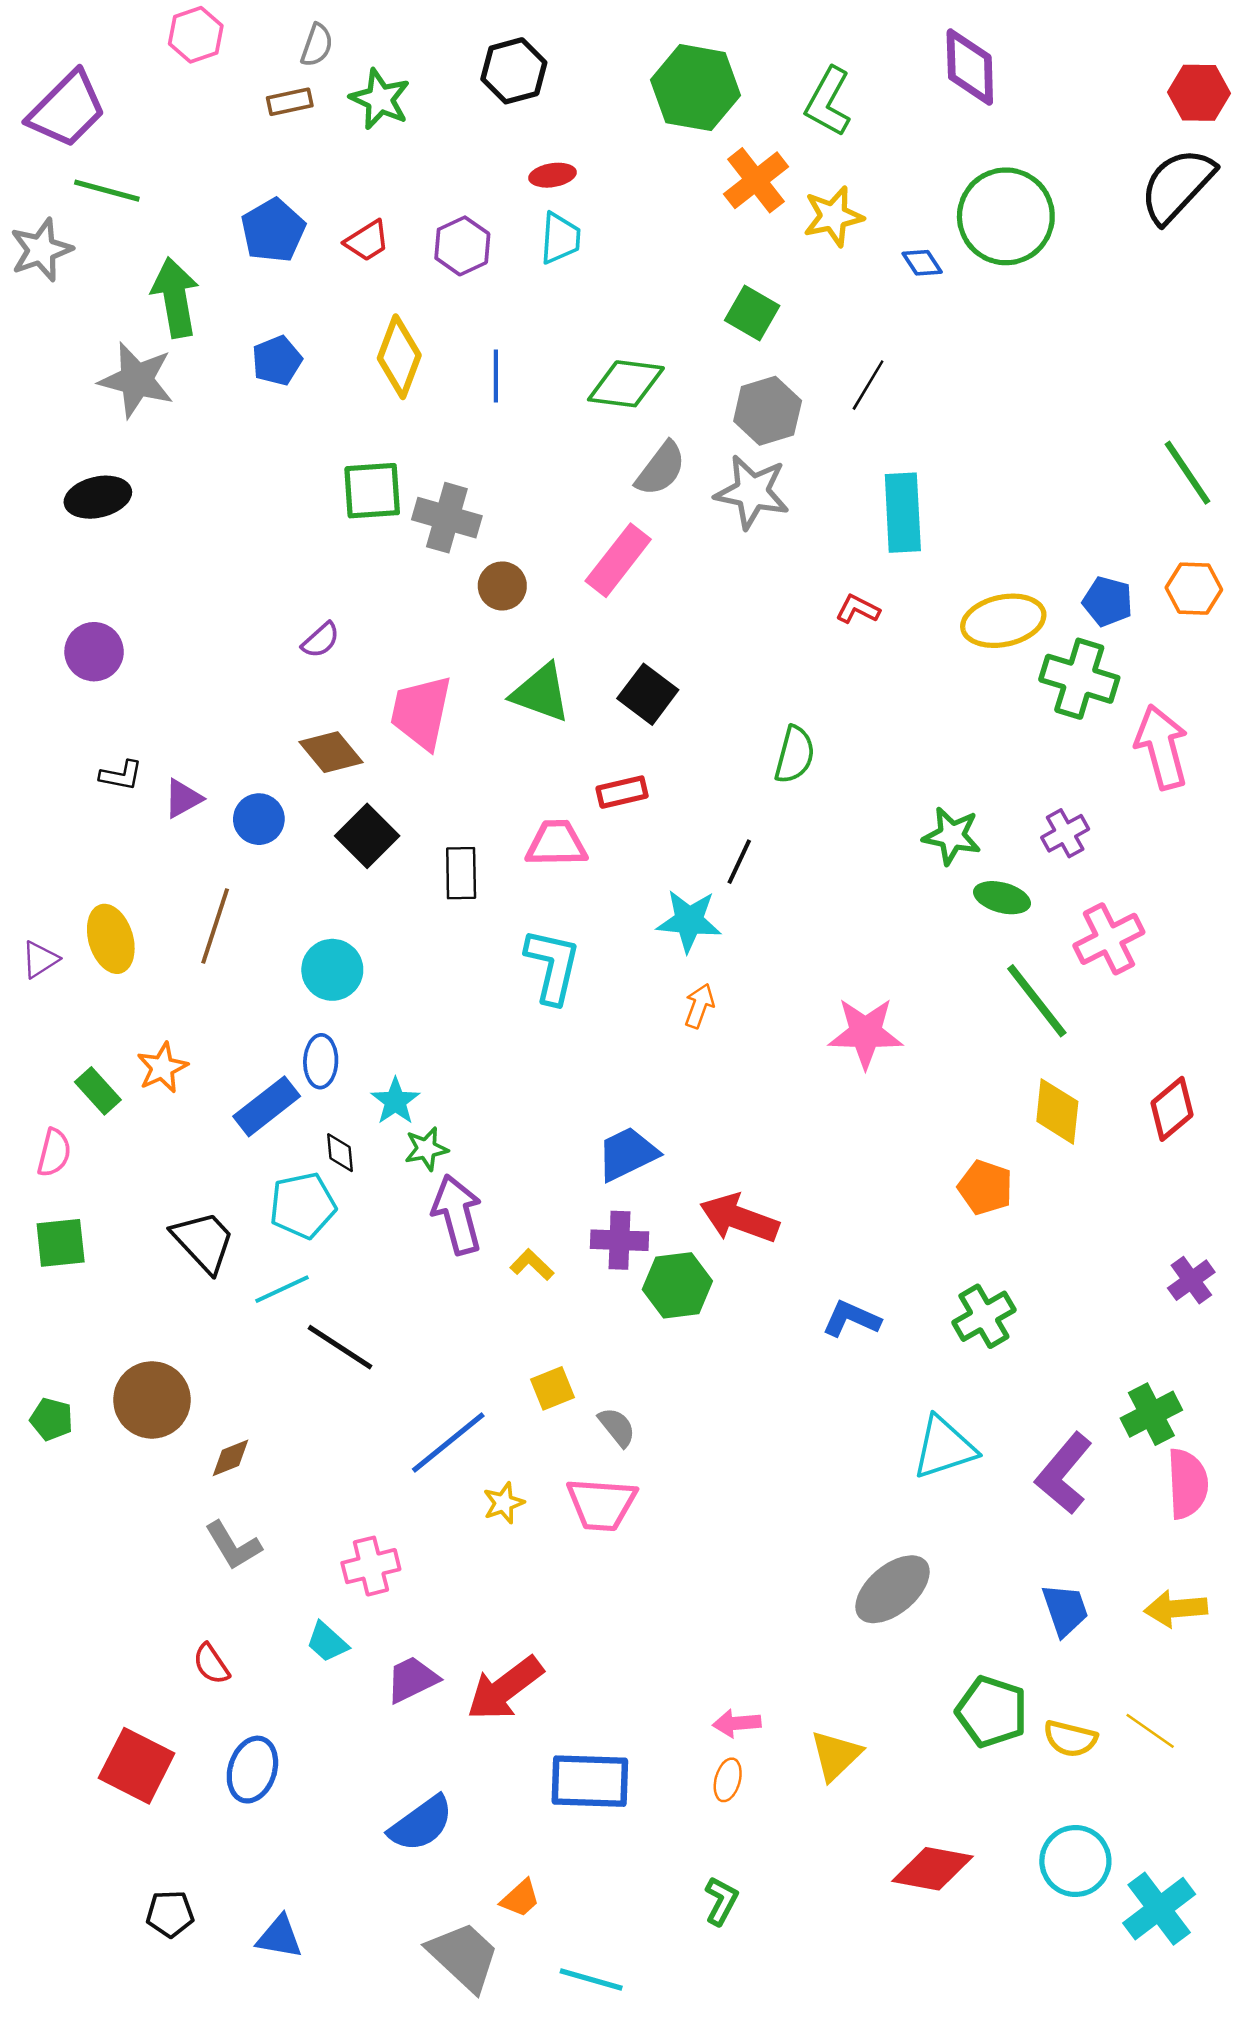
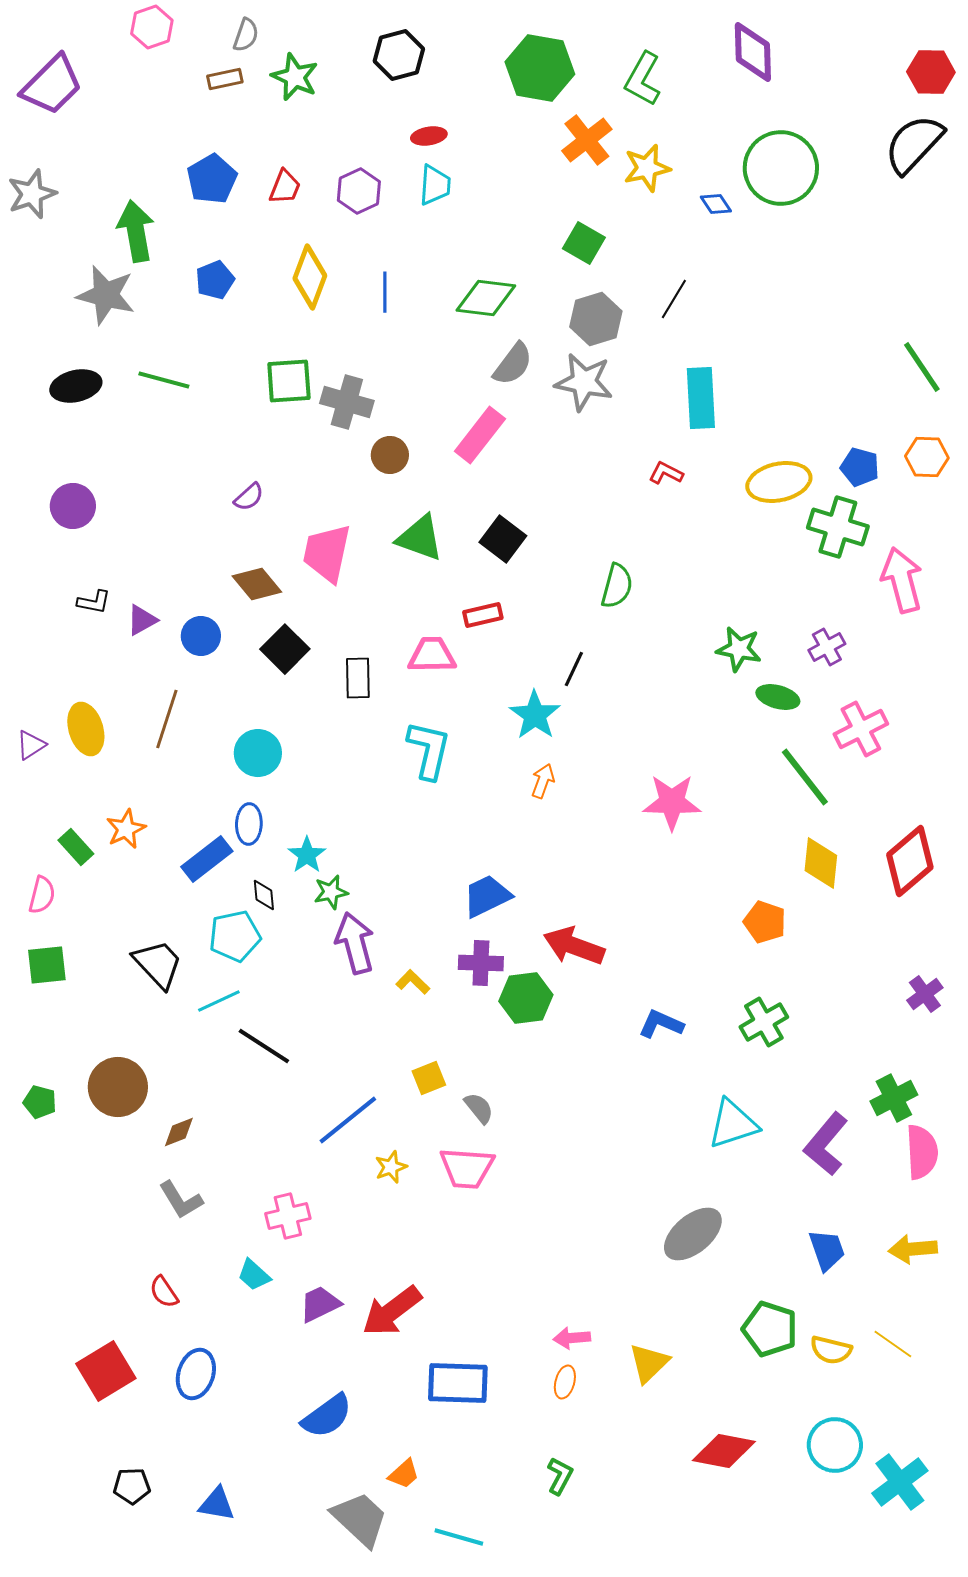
green line: (107, 191) -> (164, 380), moved
red trapezoid: (367, 241) -> (285, 187), turned -36
cyan star: (689, 921) -> (535, 715), turned 30
red diamond: (1172, 1109) -> (910, 861), size x1.4
red square: (137, 1766) -> (106, 1371), turned 32

